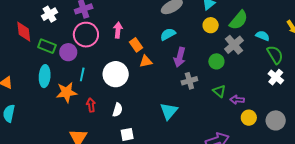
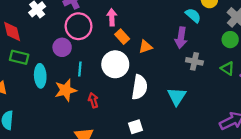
cyan semicircle: (168, 34) -> (193, 15), moved, turned 77
orange rectangle: (136, 45) -> (122, 37), moved
green rectangle: (47, 46) -> (19, 57), moved
green circle: (216, 61) -> (230, 40), moved
gray cross: (189, 81) -> (194, 61), turned 35
white semicircle: (118, 110) -> (139, 87), moved, size x1.6

